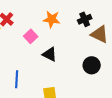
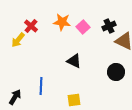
orange star: (52, 19) -> (62, 22), moved
pink square: (31, 36) -> (83, 27), moved

